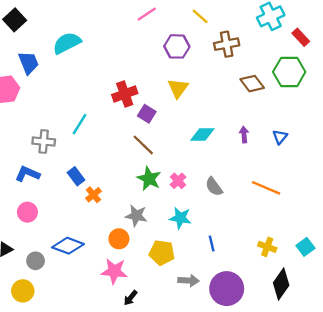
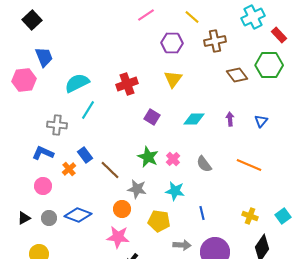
cyan semicircle: (67, 43) -> (77, 83), moved
purple square: (147, 114) -> (152, 117), moved
brown line: (143, 145) -> (110, 170), moved
orange cross: (93, 195) -> (69, 169), moved
gray circle: (36, 261) -> (49, 218), moved

